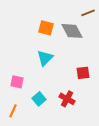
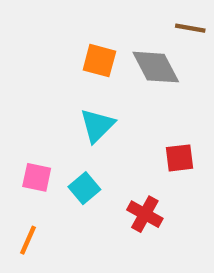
brown line: (88, 13) -> (190, 28), turned 32
cyan square: (39, 99) -> (84, 188), moved

